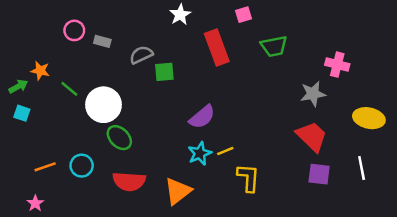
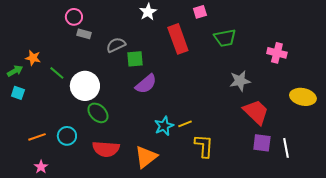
pink circle: (74, 30) -> (74, 17), moved
gray star: (313, 94) -> (240, 81), moved
purple semicircle: (202, 117) -> (146, 84), moved
white line: (362, 168) -> (286, 148), moved
pink star: (35, 203) -> (41, 167), moved

